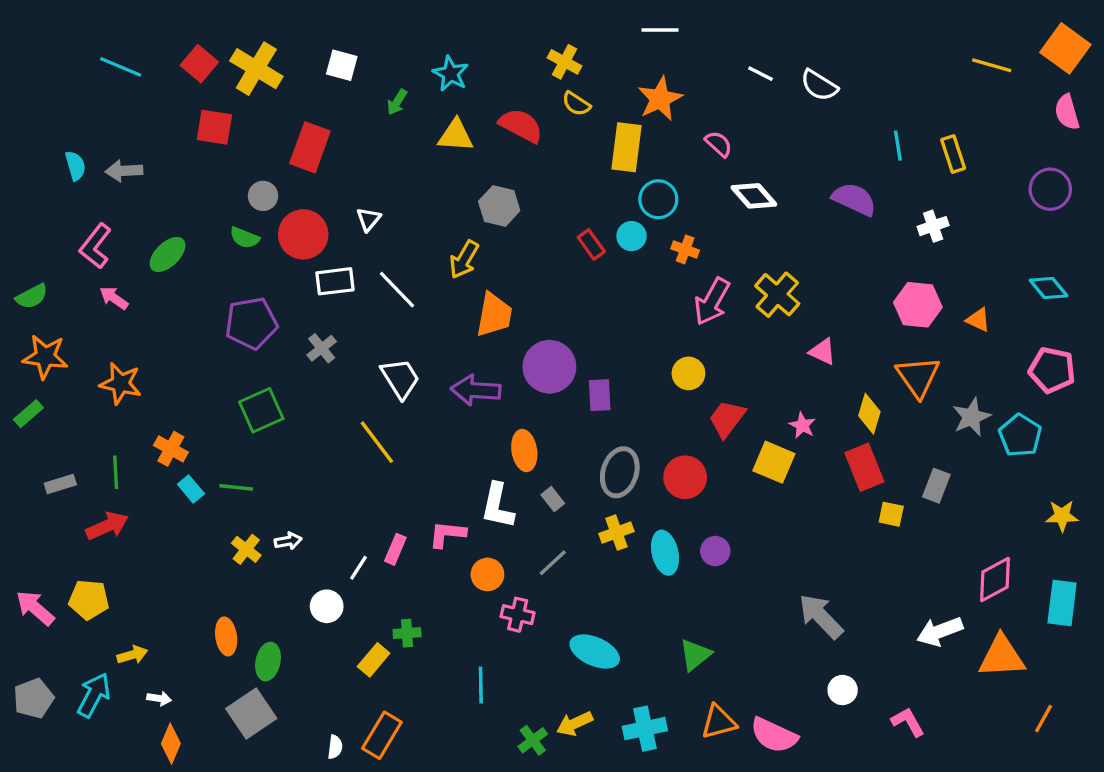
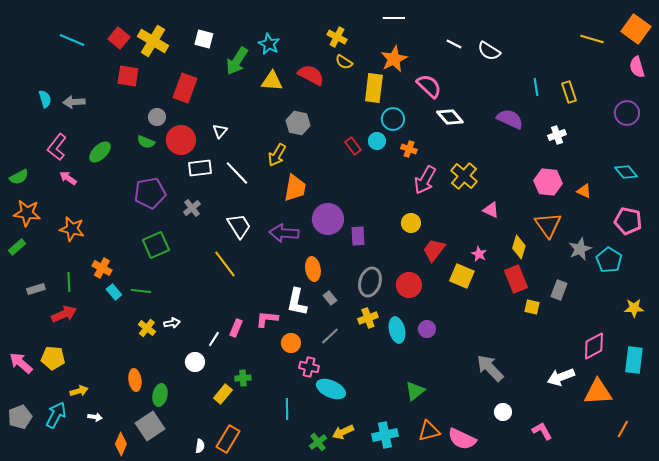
green arrow: (397, 102) -> (237, 61), size x1.8
pink semicircle: (719, 144) -> (429, 86), size x1.5
cyan ellipse: (595, 652) -> (331, 389), moved
orange diamond: (171, 744) -> (121, 444), moved

